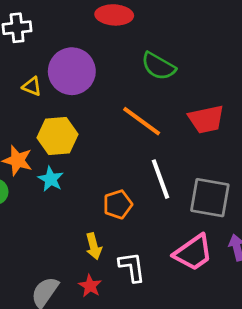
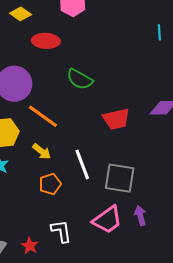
orange line: (142, 121) -> (43, 116), moved
yellow arrow: (94, 246) -> (42, 151), moved, turned -36

